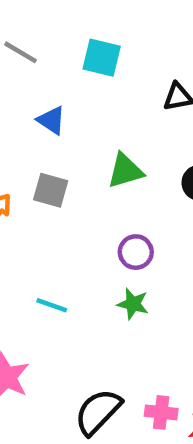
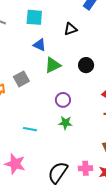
blue triangle: (51, 120) -> (39, 45), moved
gray square: (51, 190) -> (21, 79), turned -35

